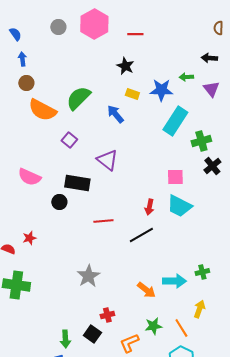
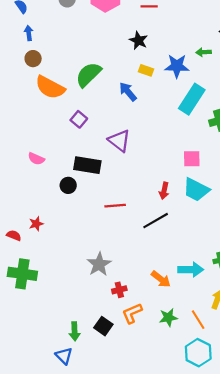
pink semicircle: (29, 177) -> (36, 159), size x0.7
red cross: (107, 315) -> (119, 290), moved
orange L-shape: (129, 343) -> (132, 313), moved

